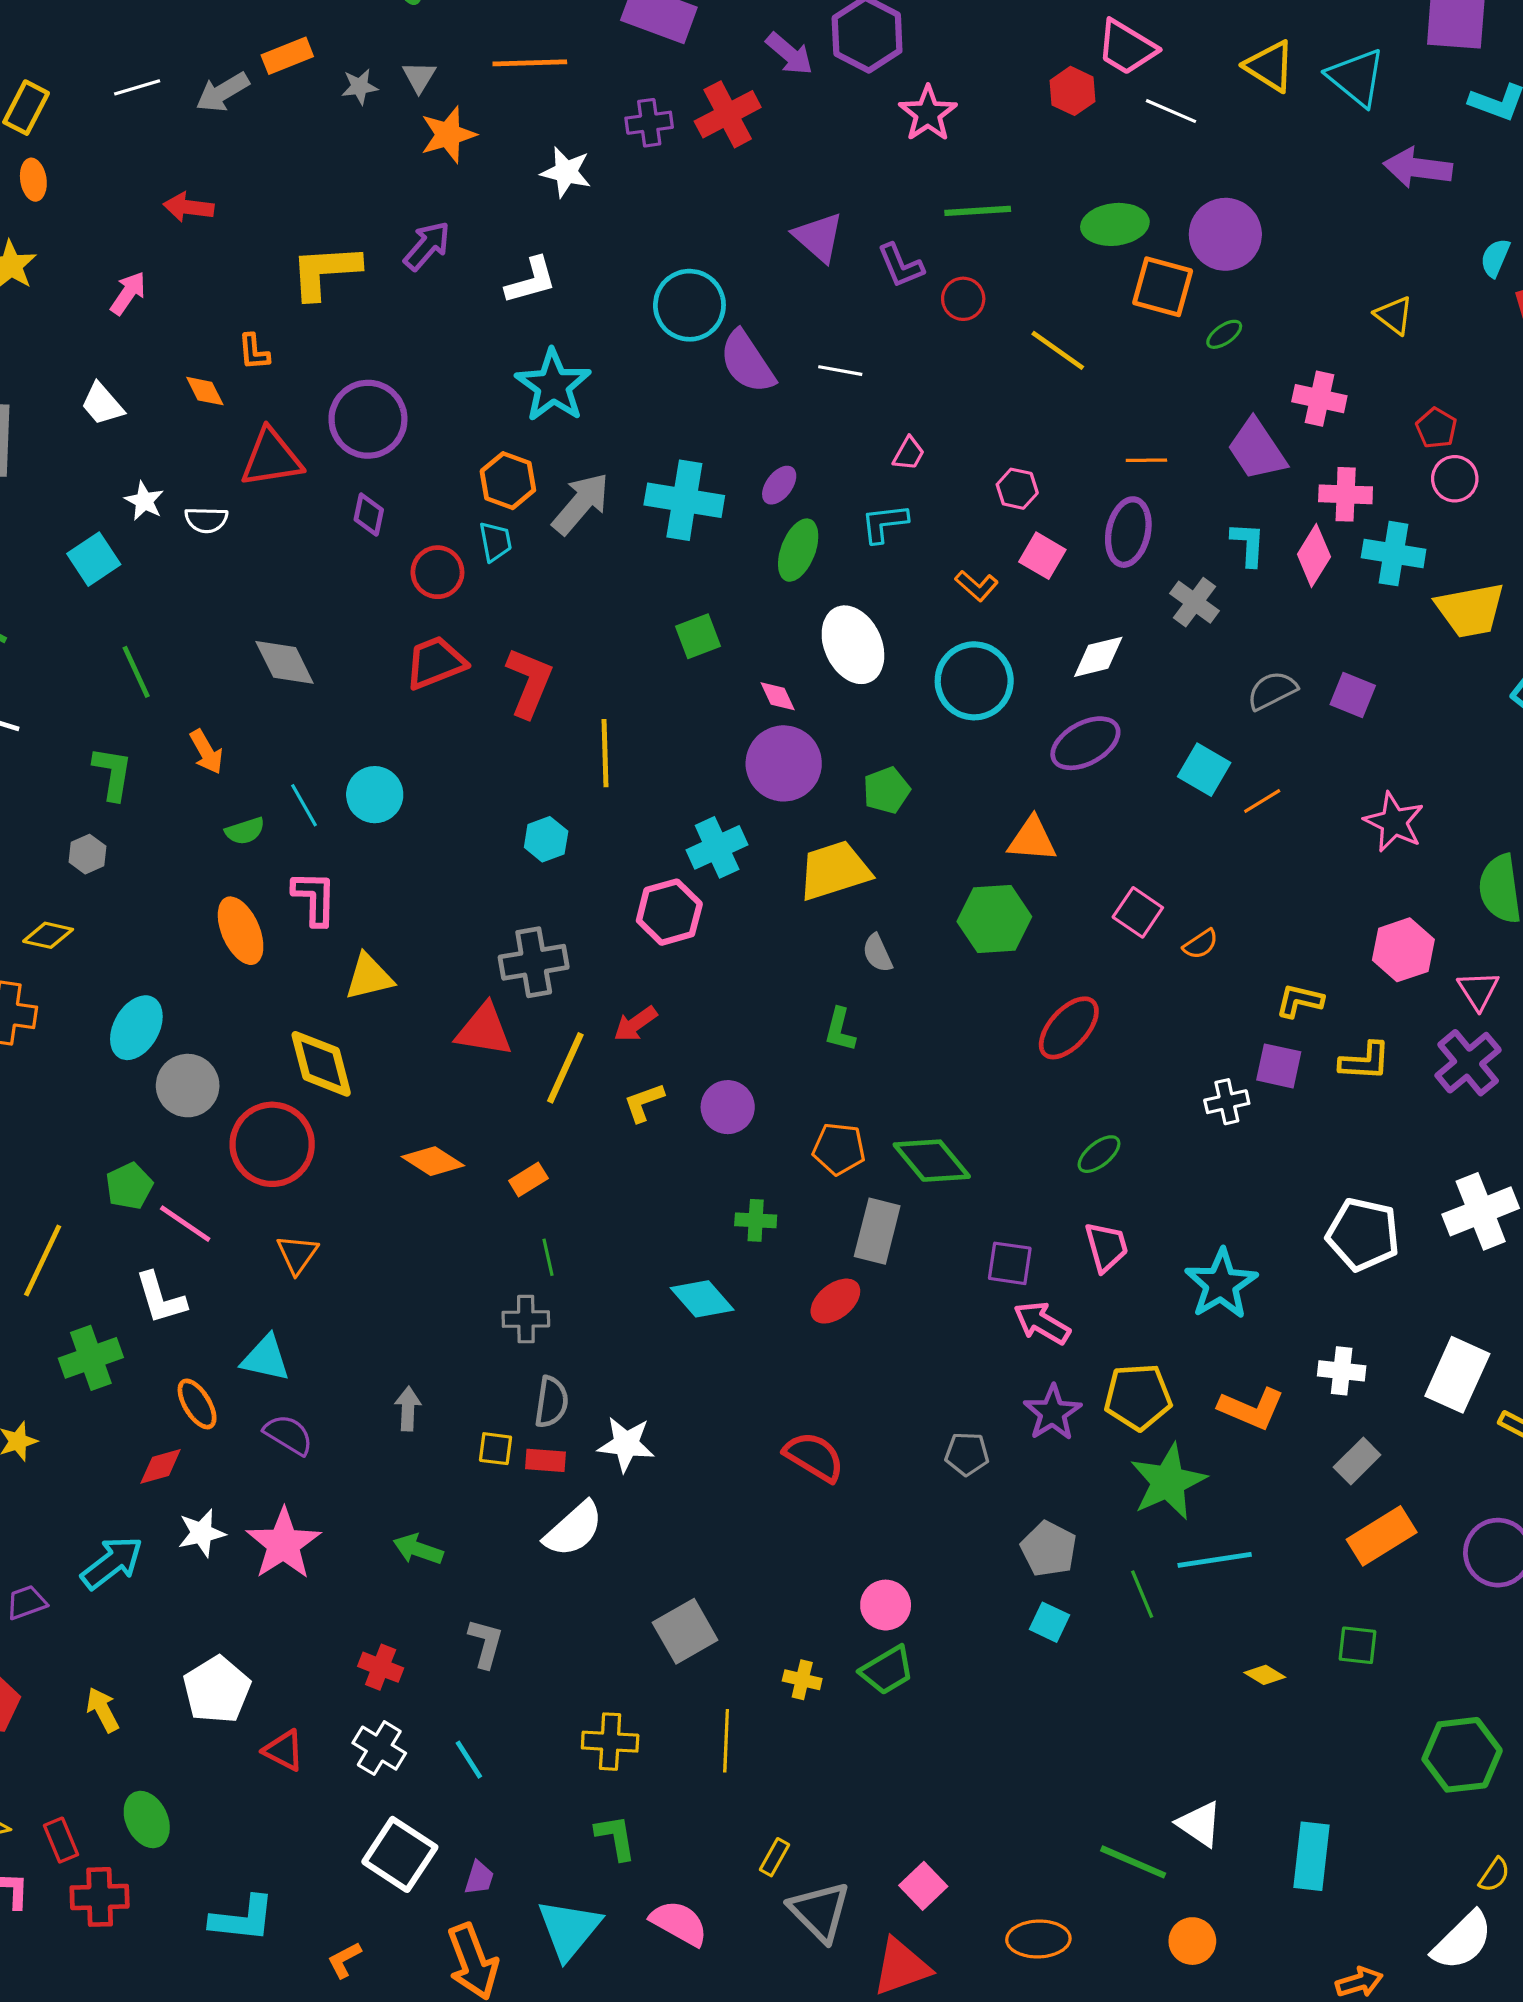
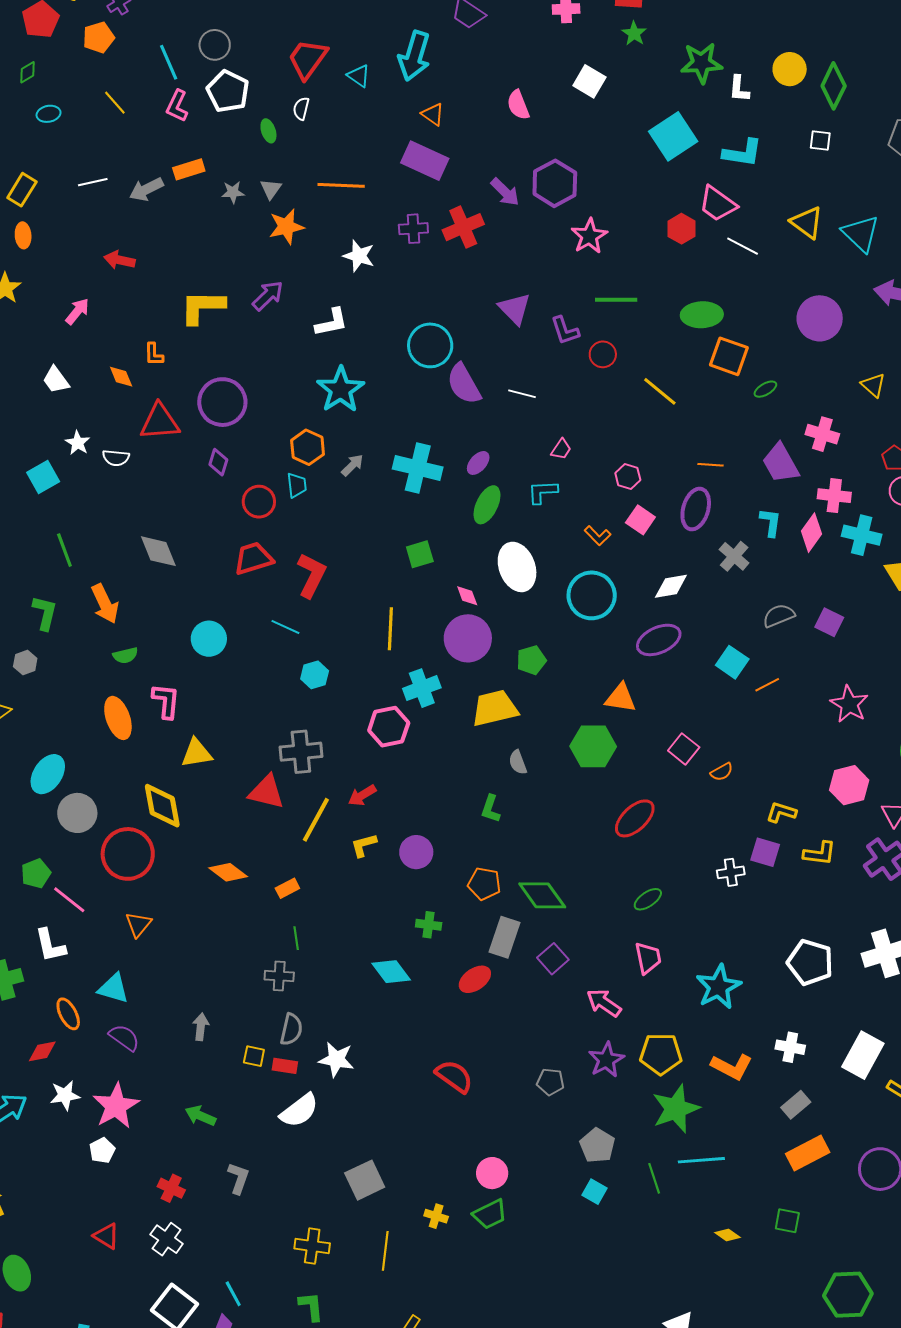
purple circle: (1225, 234) -> (820, 318), moved
gray arrow: (581, 504) -> (352, 465), size x0.6
orange arrow: (206, 752) -> (105, 604), size x1.4
yellow line: (605, 753) -> (390, 629), moved
cyan line: (304, 805) -> (285, 627), moved, turned -40
purple square: (1010, 1263) -> (553, 959), moved, turned 36
white pentagon: (217, 1690) -> (102, 1150), moved, size x0.6
cyan line: (469, 1760) -> (233, 1294), moved

